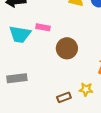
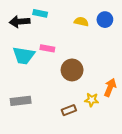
yellow star: (86, 89) -> (92, 100), moved
brown rectangle: (64, 97) -> (69, 110), moved

